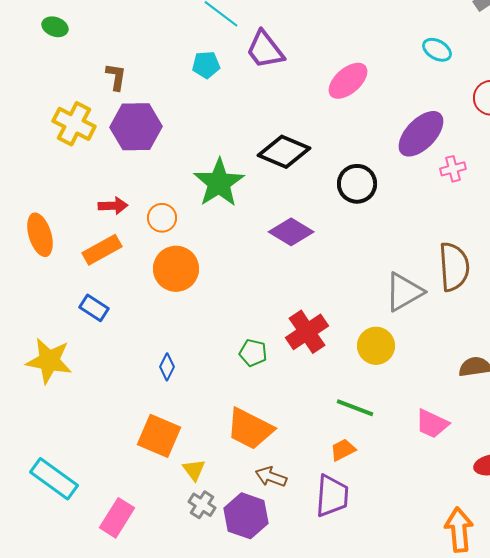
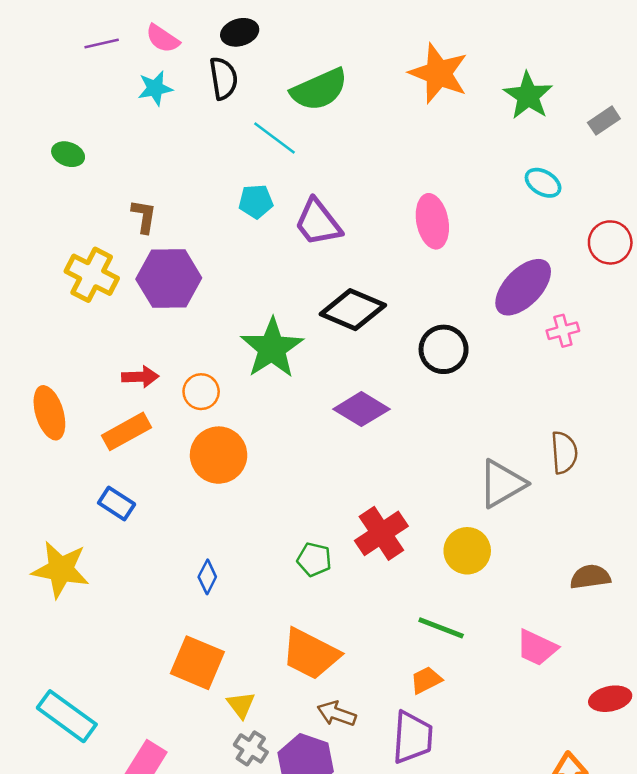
purple trapezoid: (265, 50) -> (318, 223), moved
pink ellipse: (348, 81) -> (432, 221), turned -60
brown semicircle: (454, 267) -> (564, 453), size x0.7

